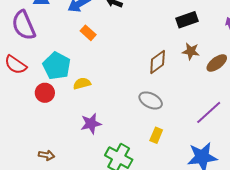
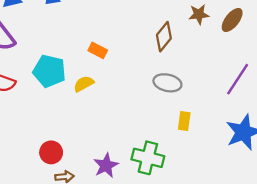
orange rectangle: (88, 33) -> (98, 50), moved
red circle: (45, 93) -> (51, 152), moved
purple star: (91, 124) -> (106, 166), moved

